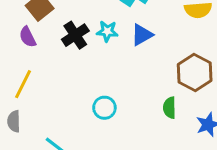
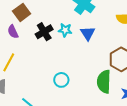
blue triangle: (142, 35) -> (88, 33), turned -35
green semicircle: (170, 108) -> (104, 82), size x1.6

